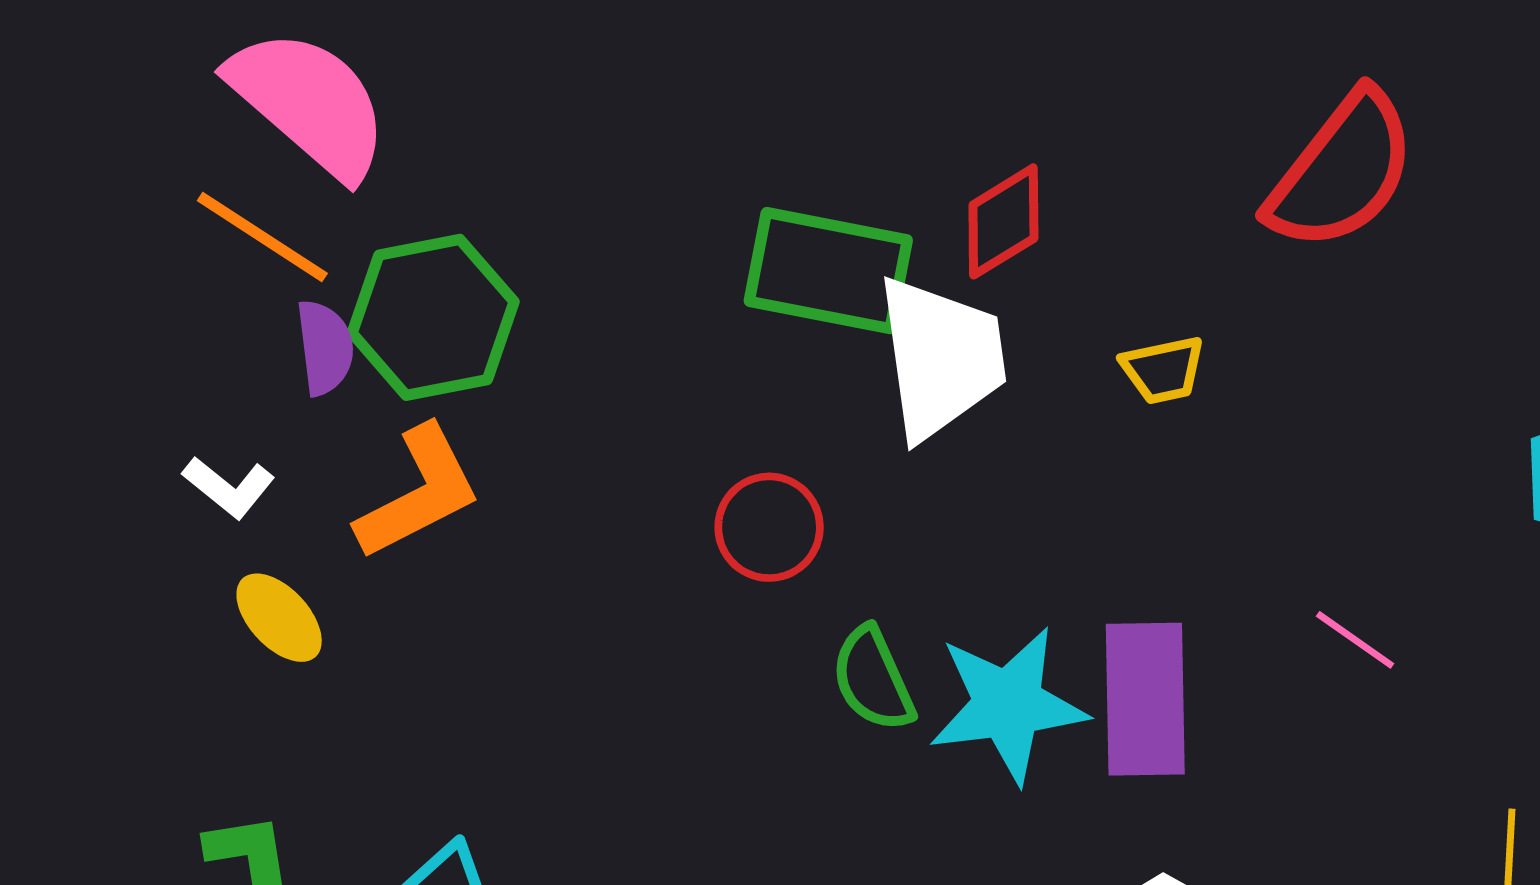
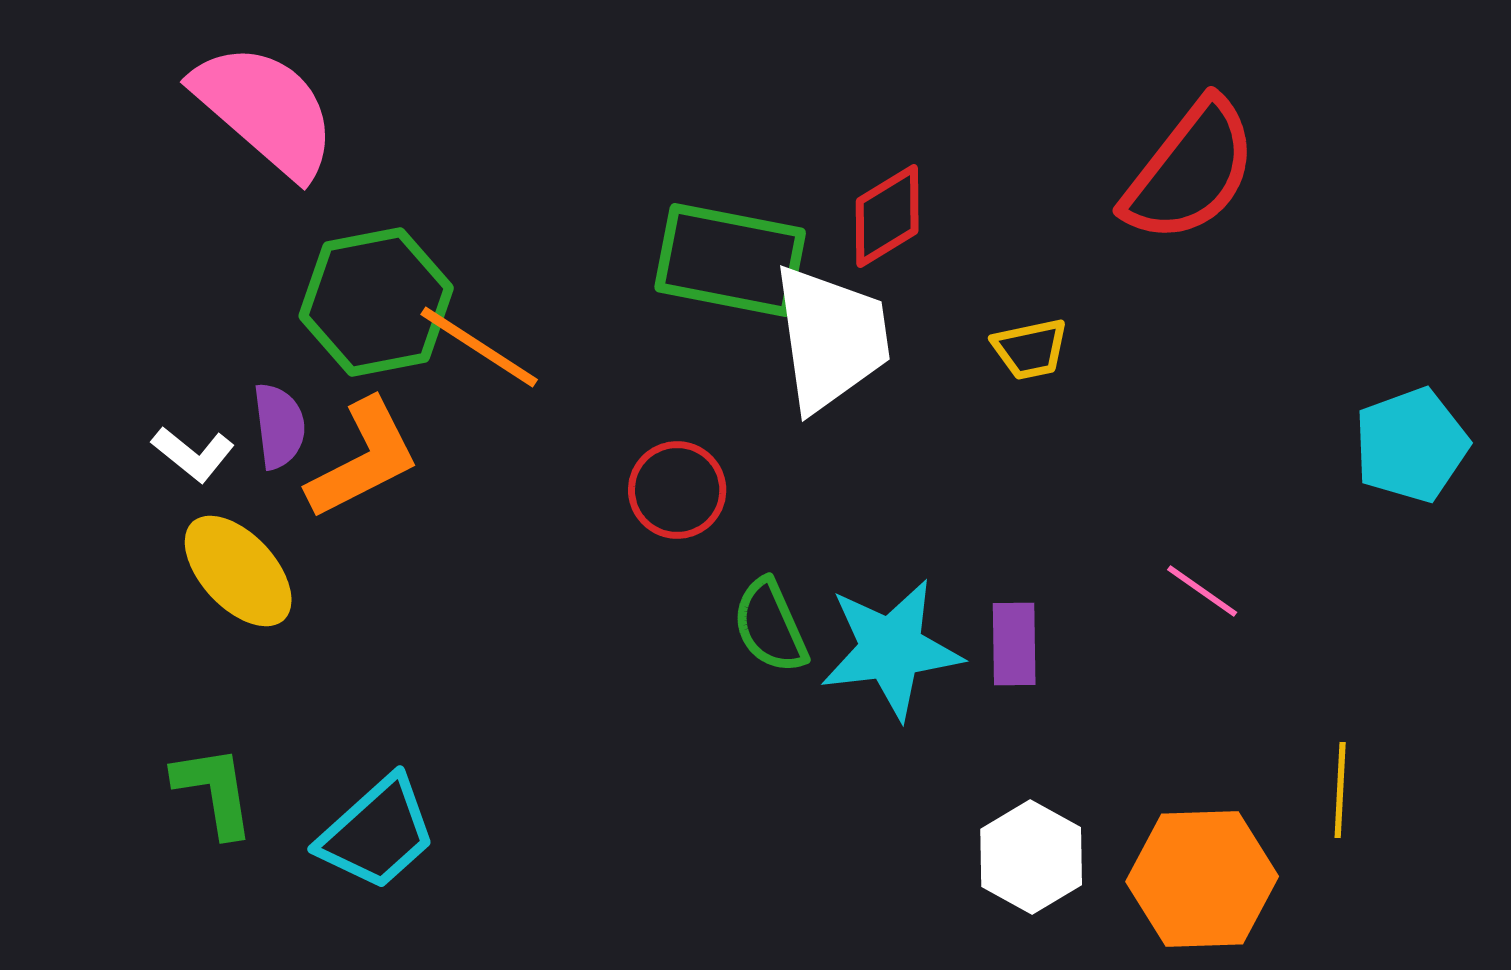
orange line: (262, 237) -> (479, 347), moved
purple semicircle: (325, 348) -> (279, 426), moved
yellow ellipse: (279, 618) -> (238, 571), size x1.4
purple rectangle: (1145, 699) -> (1014, 644), size x0.6

